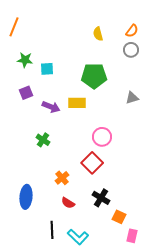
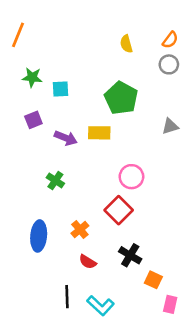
green pentagon: (94, 76) -> (121, 98), turned 30
blue ellipse: (26, 197) -> (39, 236), moved

